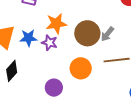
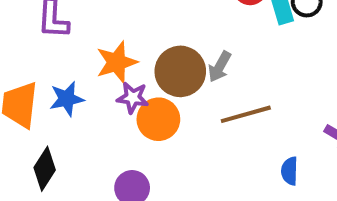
purple star: (49, 43) -> (133, 98), moved
orange circle: (81, 68) -> (158, 119), moved

